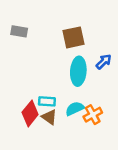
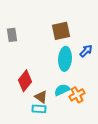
gray rectangle: (19, 31) -> (12, 35), moved, turned 72
cyan rectangle: (47, 101) -> (39, 109), moved
red diamond: (30, 113) -> (25, 81), moved

